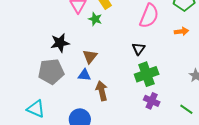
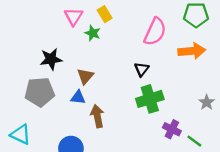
orange arrow: (181, 31) -> (192, 51), size x1.6
purple cross: (152, 101) -> (172, 129), moved

